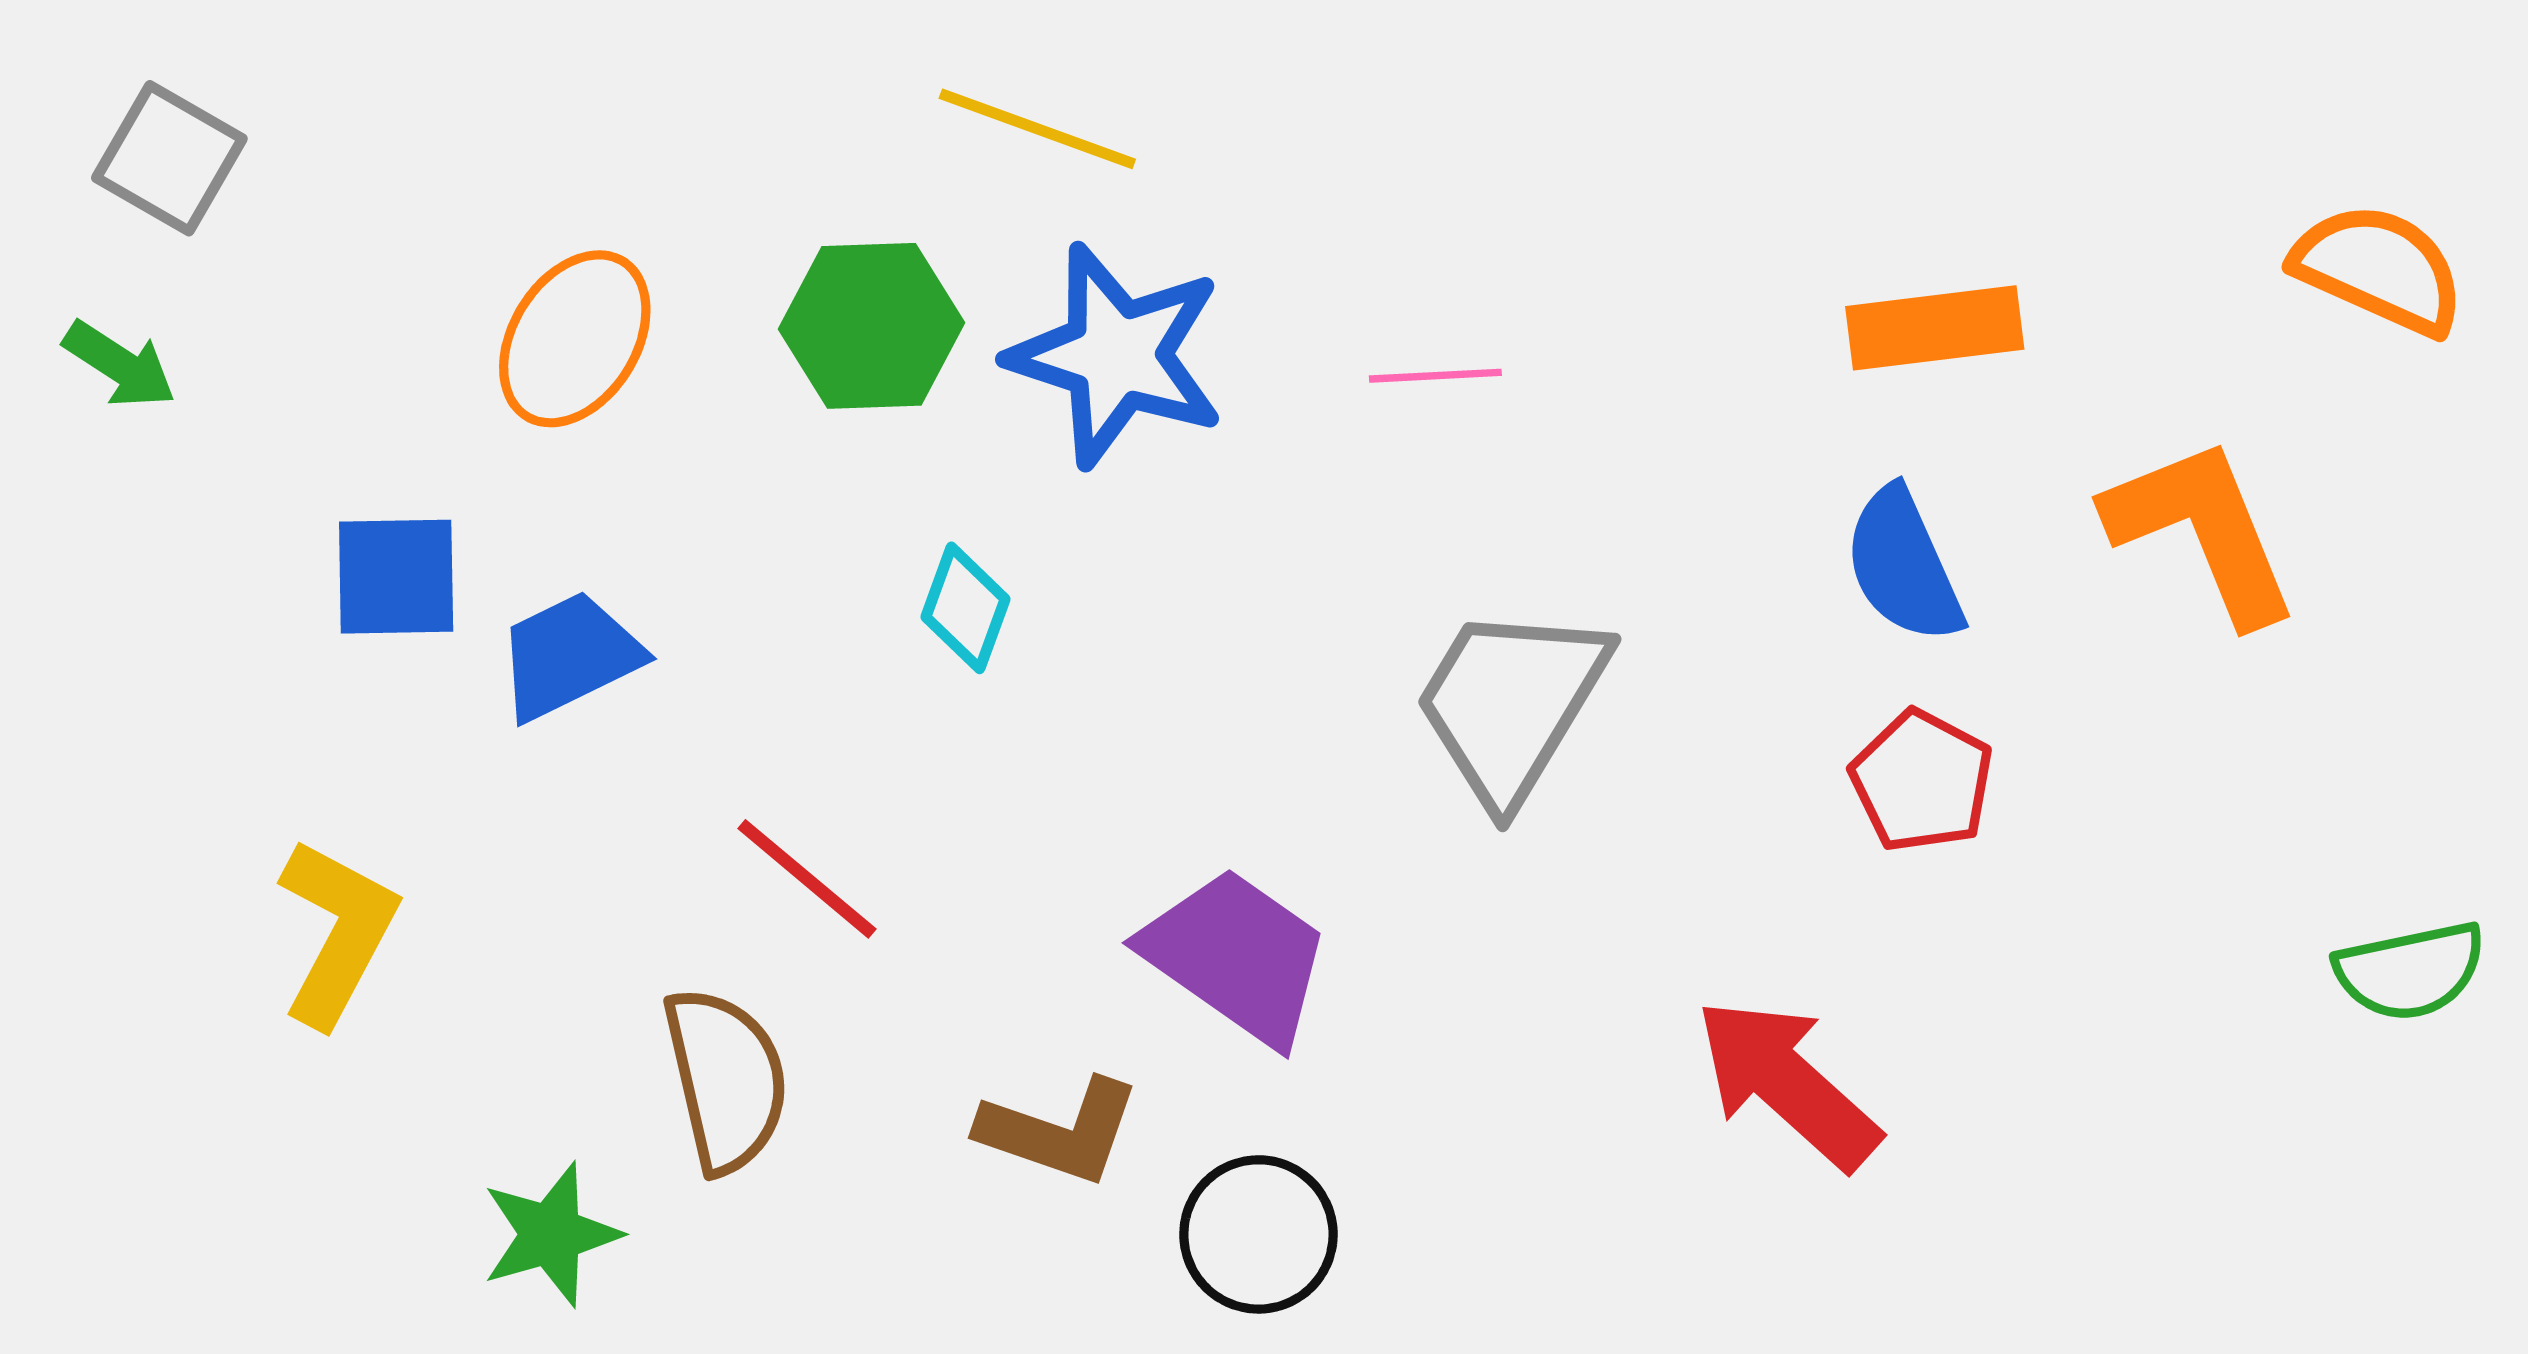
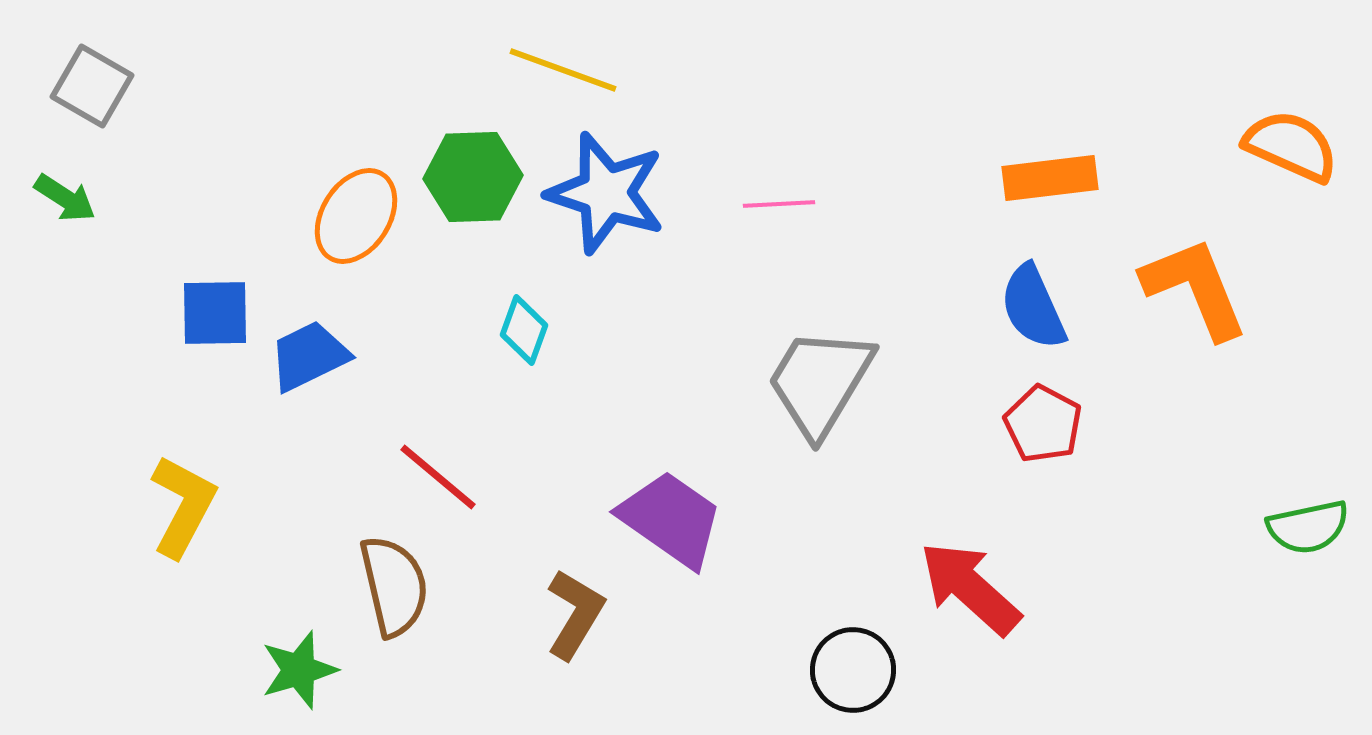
orange ellipse: (575, 339) -> (356, 216), moved
brown L-shape: (1059, 1131) -> (575, 614), turned -78
black circle: (1258, 1234) -> (853, 670), moved

